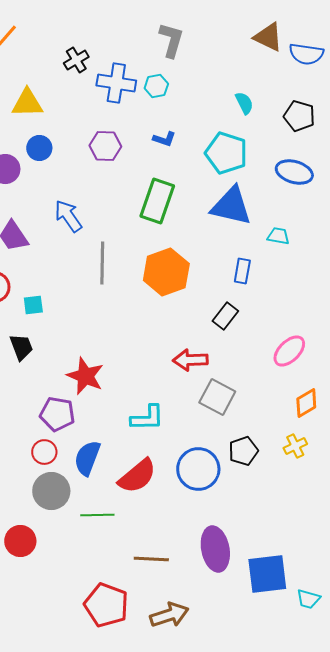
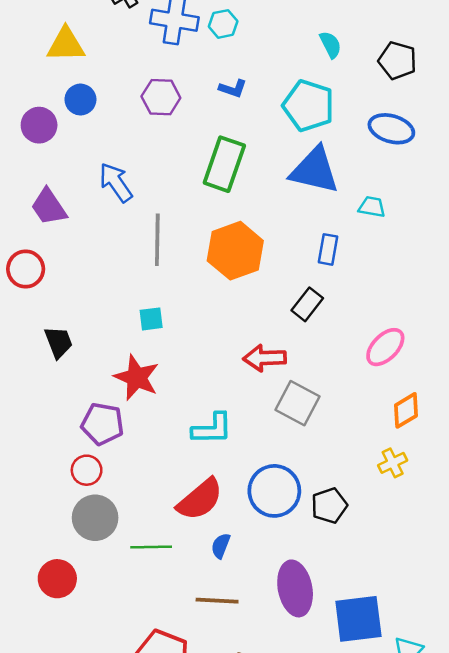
cyan square: (33, 305) -> (151, 319), moved
black pentagon: (243, 451) -> (329, 506), moved
blue semicircle: (87, 458) -> (221, 546), moved, size x0.6

